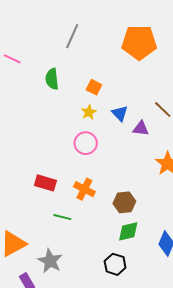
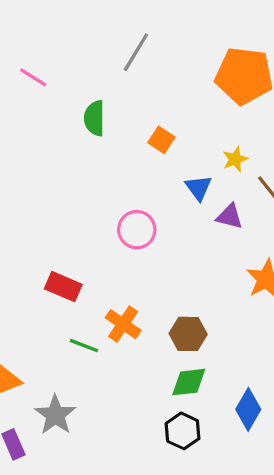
yellow star: (89, 112) -> (235, 159), moved
orange cross: (84, 189) -> (123, 324), moved
black hexagon: (115, 264) -> (183, 431), moved

